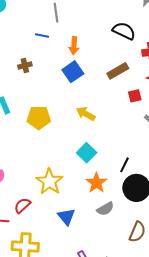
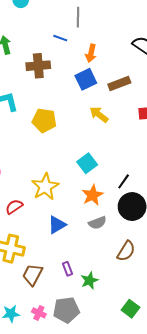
brown cross: (25, 66) -> (38, 66), size x1.6
brown rectangle: (118, 71) -> (119, 84), moved
yellow arrow: (86, 114) -> (99, 114), moved
blue triangle: (66, 217) -> (57, 225), turned 30

